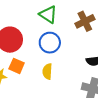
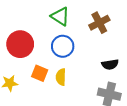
orange square: (17, 66) -> (40, 73), moved

